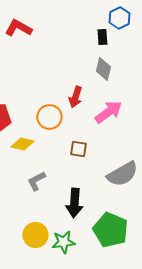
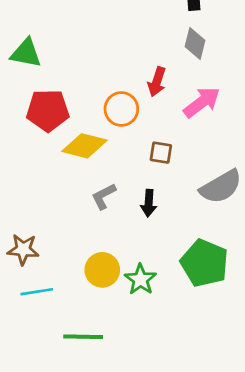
yellow diamond: (22, 144) -> (85, 146), size x1.4
black arrow: (74, 203) -> (149, 203), moved, size x0.7
green star: (63, 242) -> (140, 279), turned -30

